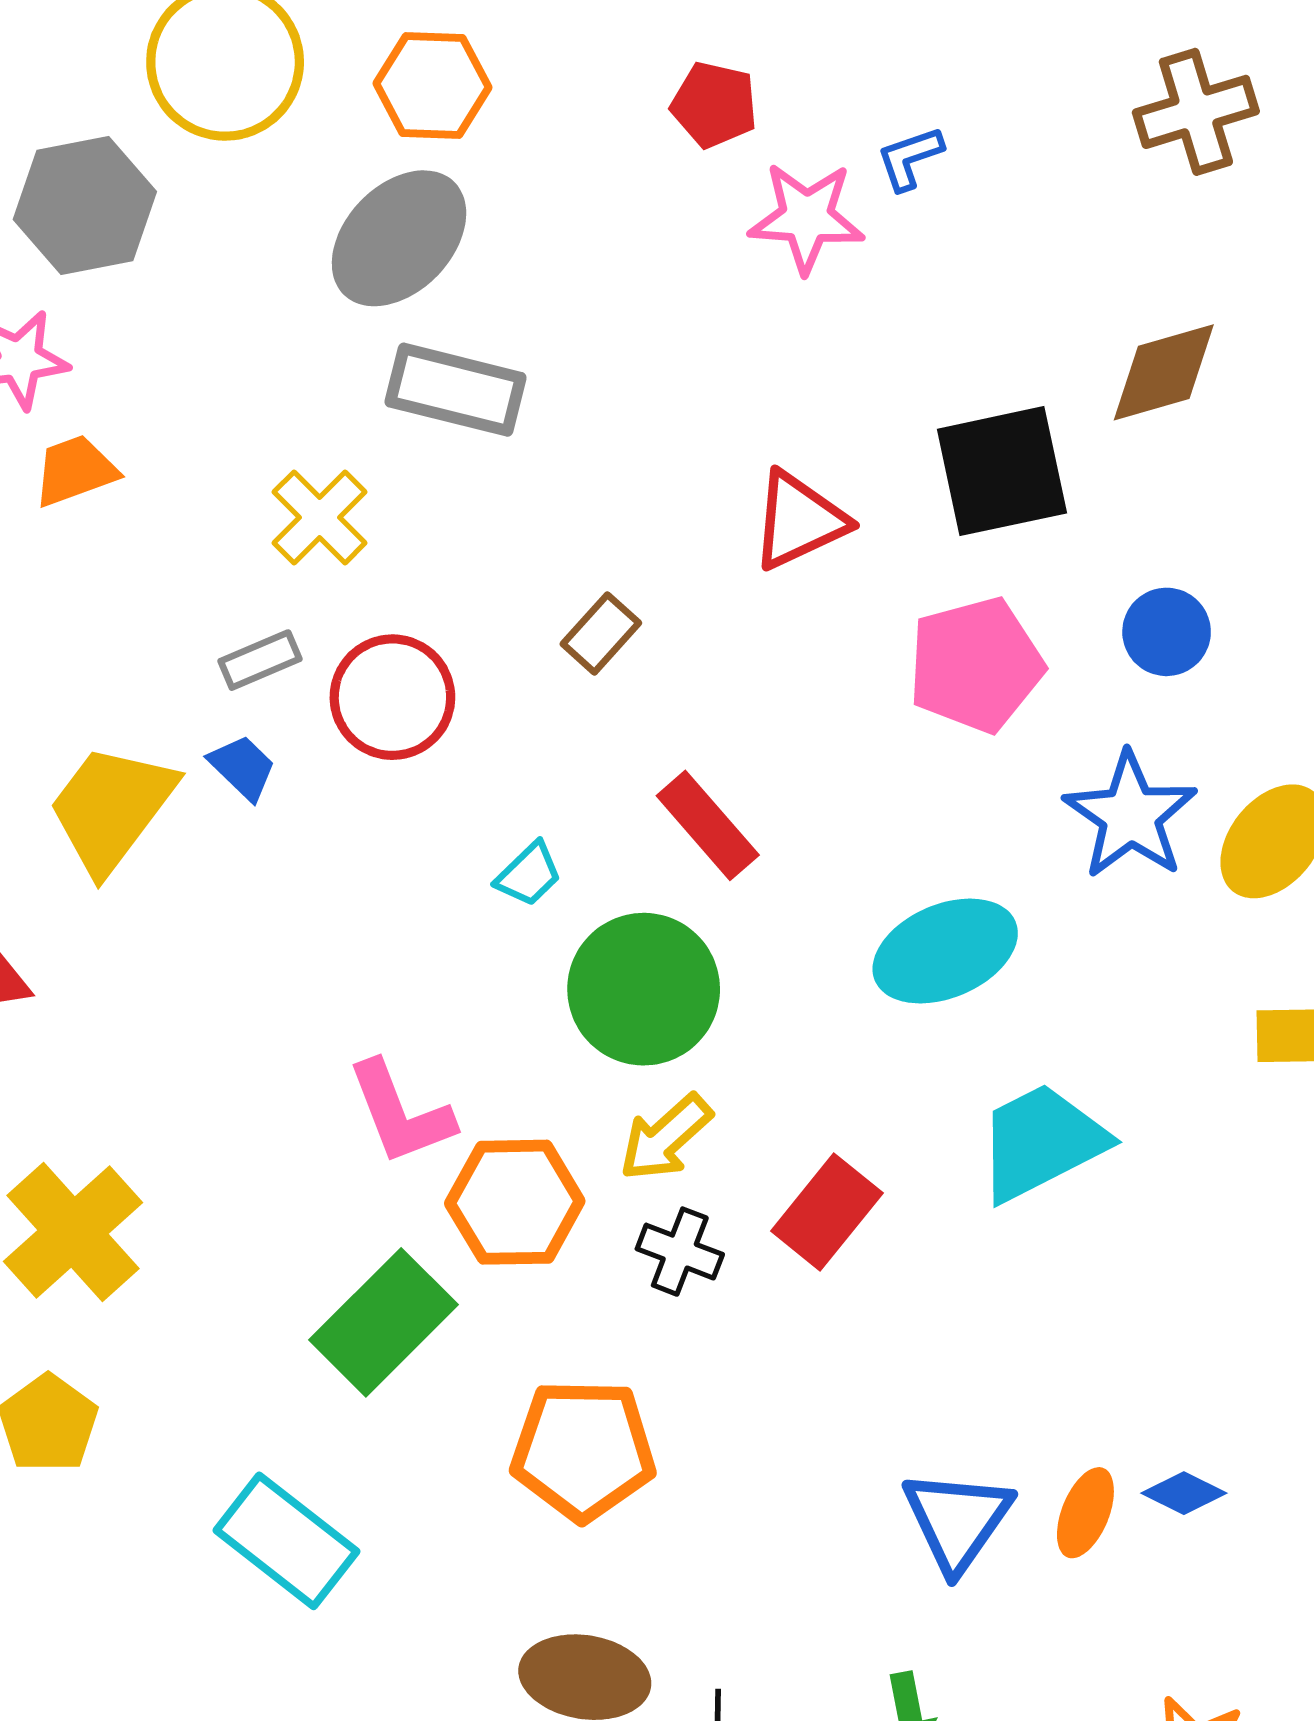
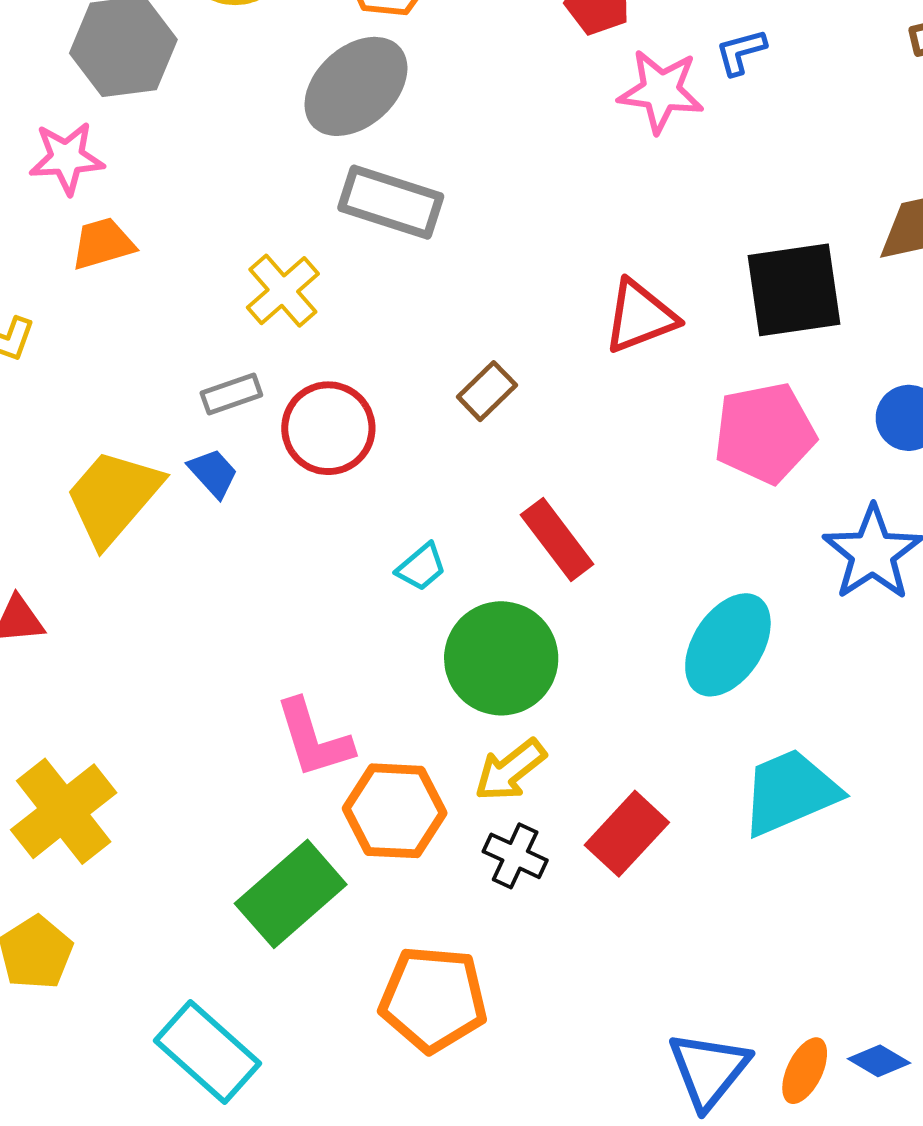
cyan ellipse: (945, 951) -> (728, 645), turned -38

